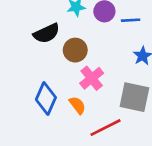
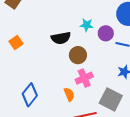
blue diamond: (46, 99) -> (30, 95), moved

